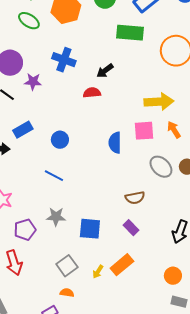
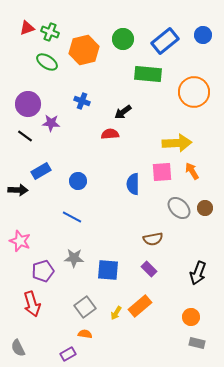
blue cross: (64, 60) -> (82, 101), size x0.7

